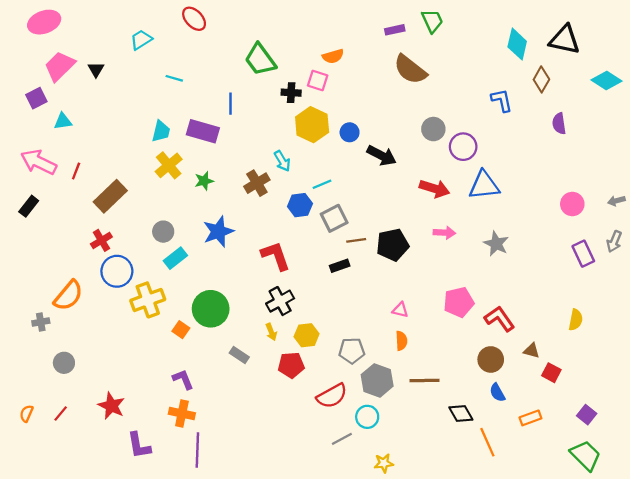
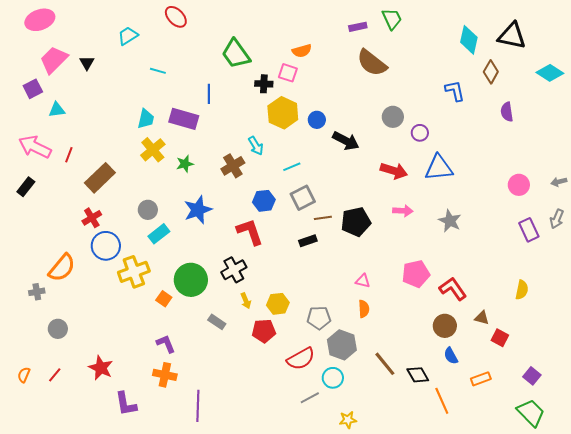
purple circle: (463, 147) -> (420, 133), size x0.7
blue hexagon: (300, 205) -> (264, 201), moved
black cross: (280, 301) -> (234, 270), moved
brown line: (425, 380) -> (385, 364), moved, turned 52
purple line: (197, 450) -> (198, 406), moved

